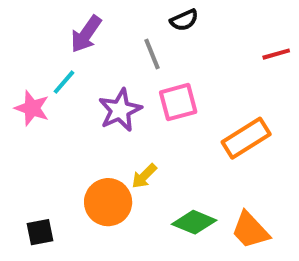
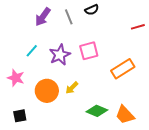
gray line: (152, 54) -> (69, 17), moved
cyan line: (64, 82) -> (32, 51), moved
pink star: (32, 108) -> (16, 78), moved
orange circle: (108, 202) -> (47, 91), moved

